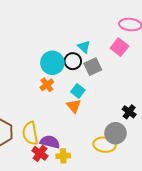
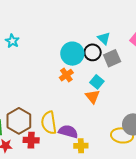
red cross: (40, 153) -> (31, 140), moved, turned -35

